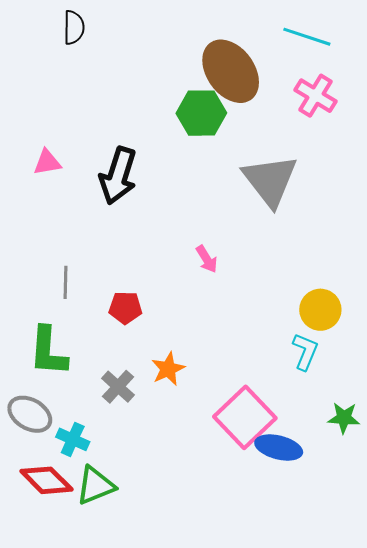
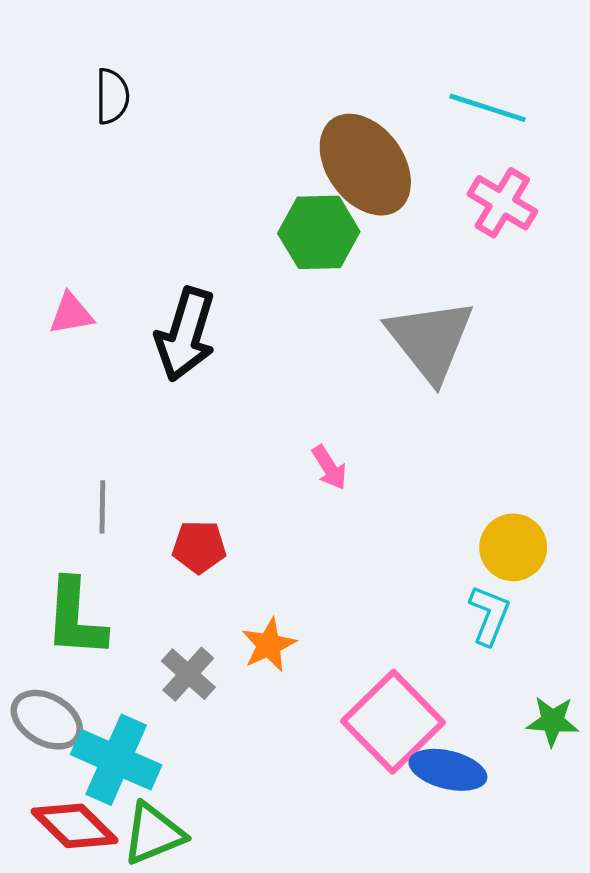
cyan cross: (73, 439) -> (116, 760), size x1.6

